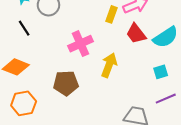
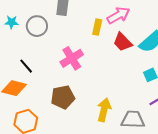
black line: (24, 28) -> (26, 66), moved
yellow arrow: (109, 65) -> (104, 110), moved

